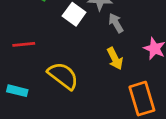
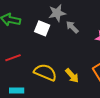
yellow arrow: (115, 59) -> (72, 76), moved

